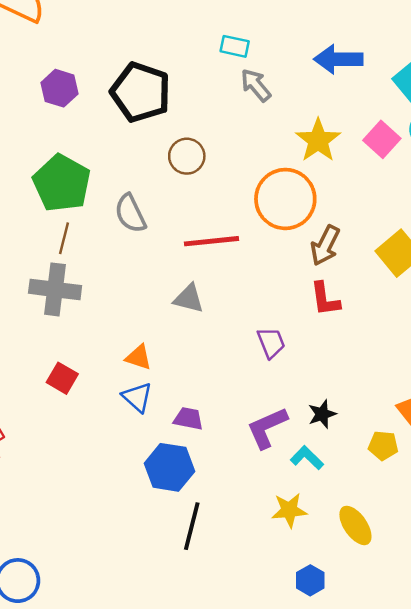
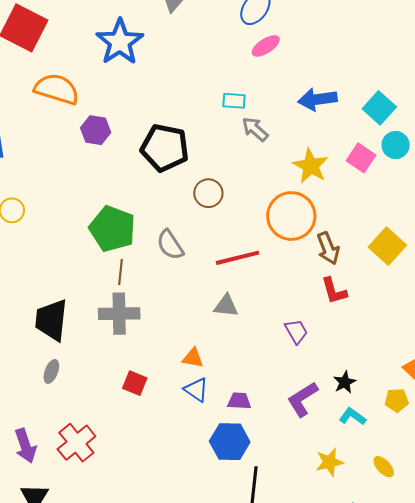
purple hexagon: (60, 88) -> (96, 130), moved
brown arrow: (325, 245) -> (328, 248), turned -40
cyan L-shape: (307, 458) -> (352, 417), moved
yellow ellipse: (355, 525) -> (384, 467), size x0.7

